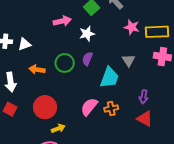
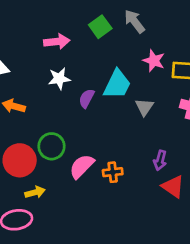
white star: (87, 34) -> (59, 79), moved
green circle: (65, 63) -> (52, 146), moved
cyan trapezoid: (109, 78) -> (117, 84), moved
red triangle: (145, 119) -> (173, 187), moved

